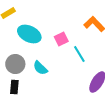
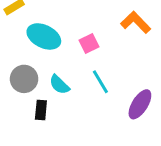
cyan line: (79, 54) -> (100, 82), moved
black rectangle: (14, 87) -> (41, 110), moved

